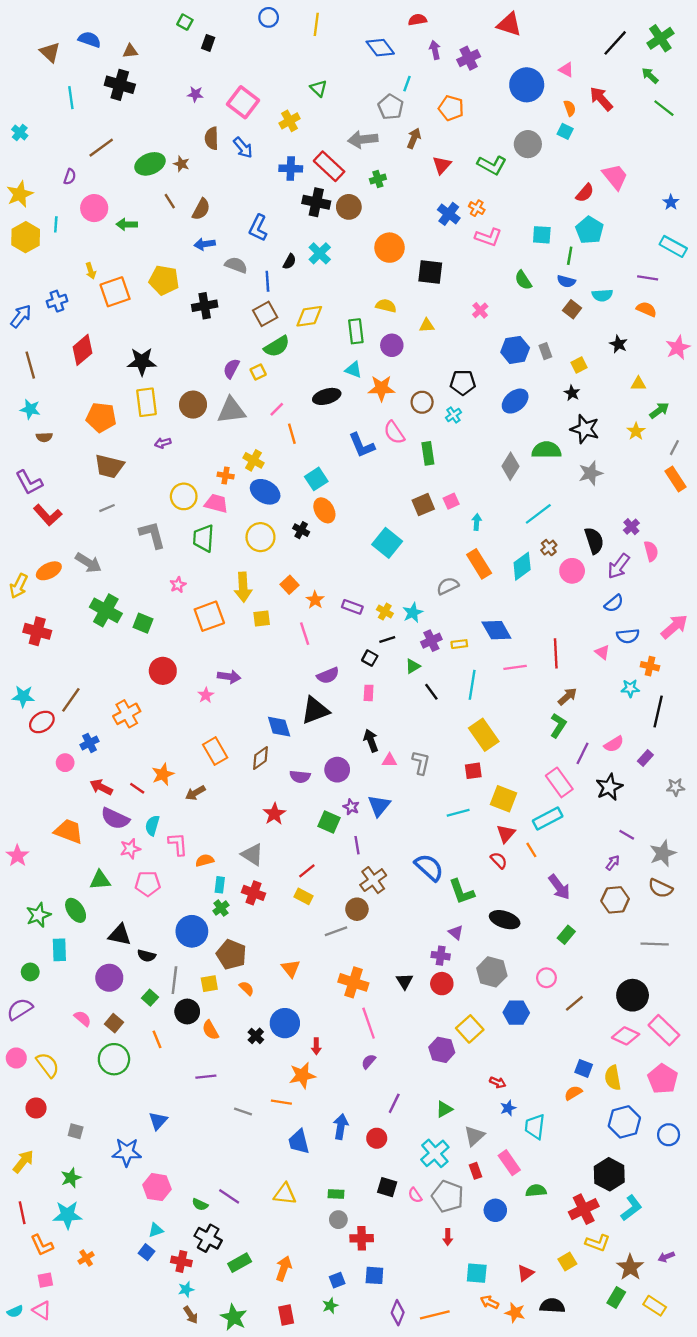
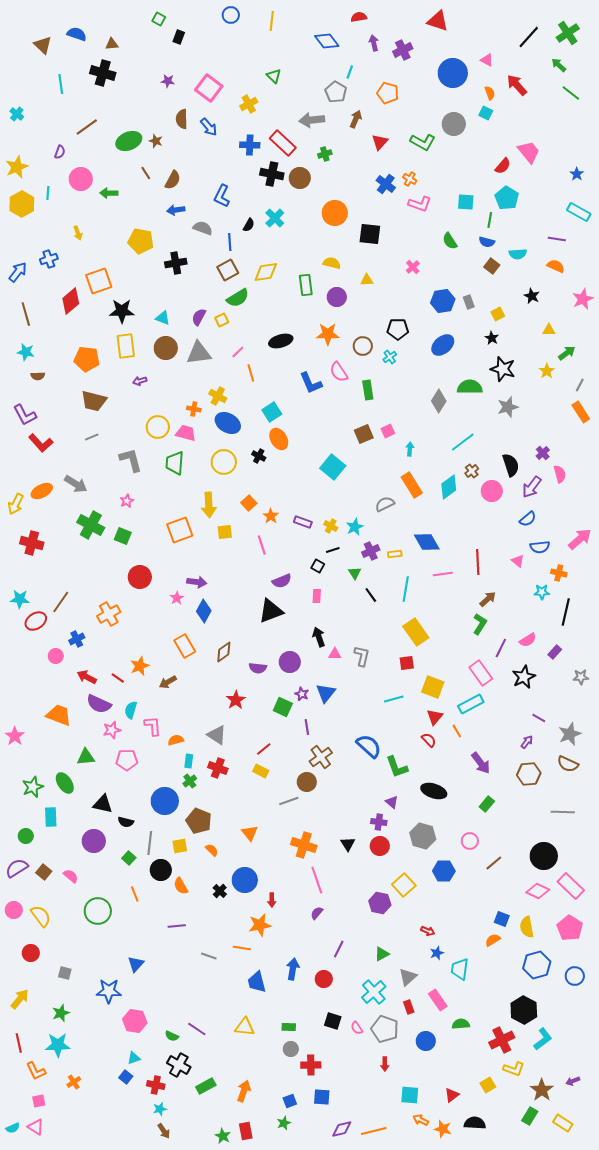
orange square: (115, 292) -> (99, 281), moved
cyan triangle: (353, 370) -> (163, 318), moved
pink star: (178, 585) -> (127, 501), moved
green triangle: (413, 666) -> (355, 573), turned -32
blue diamond: (279, 727) -> (204, 611), moved, turned 45
brown square: (114, 1023) -> (44, 872), moved
purple diamond: (398, 1313) -> (342, 1129), turned 55
green star: (234, 1317) -> (223, 1136), moved, size x0.7

